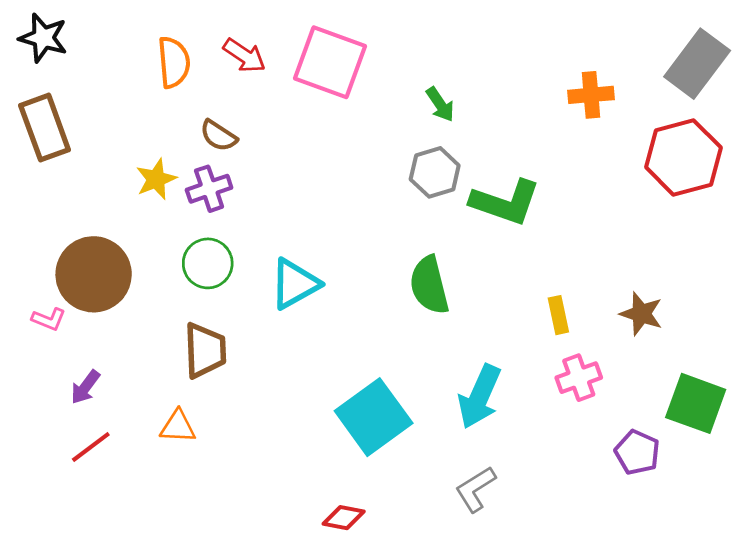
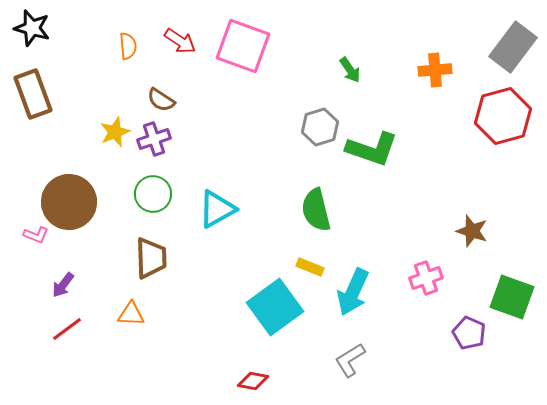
orange semicircle: (174, 62) -> (128, 46), size x0.7
green arrow: (440, 104) -> (350, 70), moved
yellow rectangle: (558, 315) -> (310, 267), moved, turned -56

